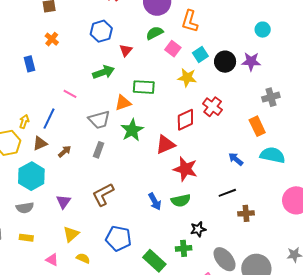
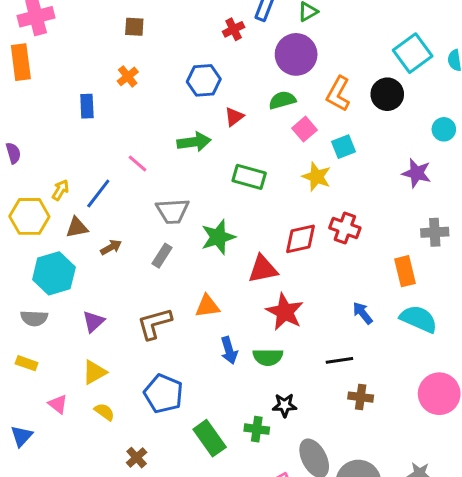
black circle: (225, 62) -> (387, 94), moved
orange triangle: (123, 103) -> (207, 306), moved
red cross: (213, 107) -> (345, 228), turned -30

